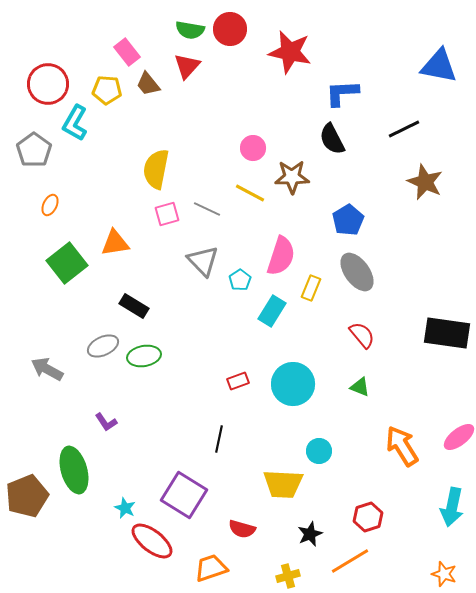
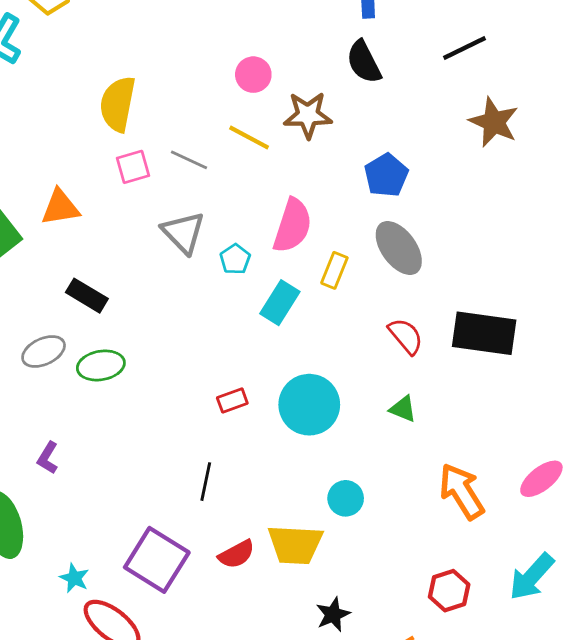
black rectangle: (447, 333) -> (484, 333), moved
purple L-shape: (106, 422) -> (48, 458), turned 65
cyan arrow: (452, 507) -> (532, 577), turned 30
red hexagon: (368, 517) -> (449, 591), moved
red semicircle: (242, 529) -> (237, 554), moved, turned -44

